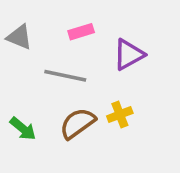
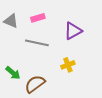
pink rectangle: (81, 32) -> (38, 18), moved
brown semicircle: (78, 123) -> (35, 84), moved

